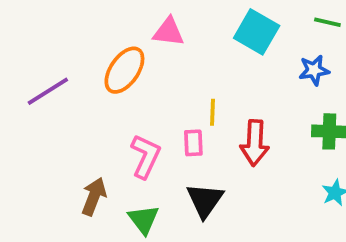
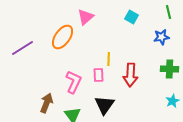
green line: (327, 22) -> (169, 12), turned 64
pink triangle: (168, 32) -> (86, 17), turned -48
cyan square: (257, 32) -> (132, 17), size x0.6

